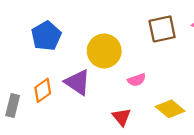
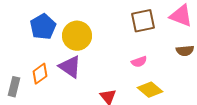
yellow circle: (104, 51) -> (77, 36), moved
pink semicircle: (137, 80) -> (139, 62), moved

